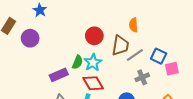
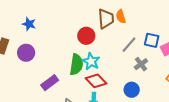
brown trapezoid: (120, 45) -> (106, 19), moved
green semicircle: (77, 62) -> (76, 65), size x1.5
purple rectangle: (59, 75) -> (50, 83), moved

